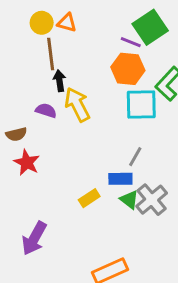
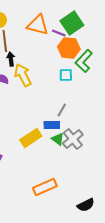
orange triangle: (67, 23) -> (38, 25), moved, size x1.6
orange hexagon: (128, 69) -> (69, 48), moved
cyan square: (141, 105) -> (66, 75), size x0.6
yellow rectangle: (89, 198) -> (31, 138), size x1.5

